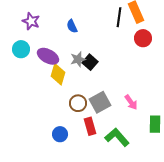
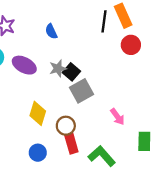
yellow diamond: (58, 74) -> (38, 113), moved
gray square: (100, 102) -> (82, 91), moved
brown circle: (78, 103) -> (66, 126), moved

